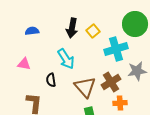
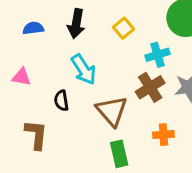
black arrow: (72, 28) -> (76, 24), moved
cyan cross: (116, 49) -> (158, 55), size x0.7
brown cross: (111, 82) -> (150, 87), moved

